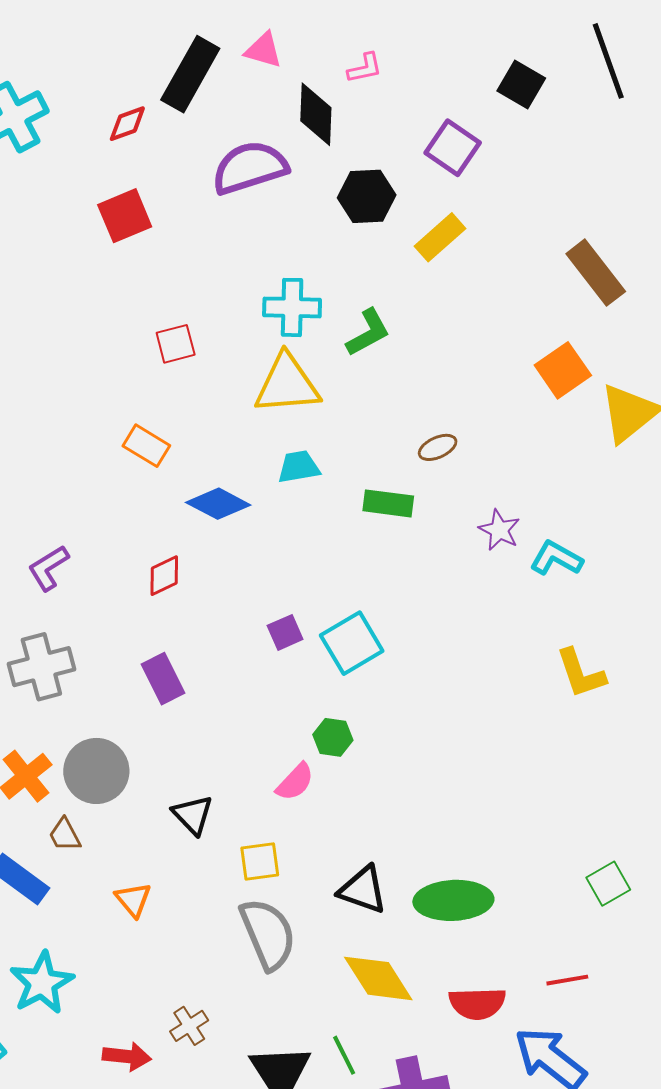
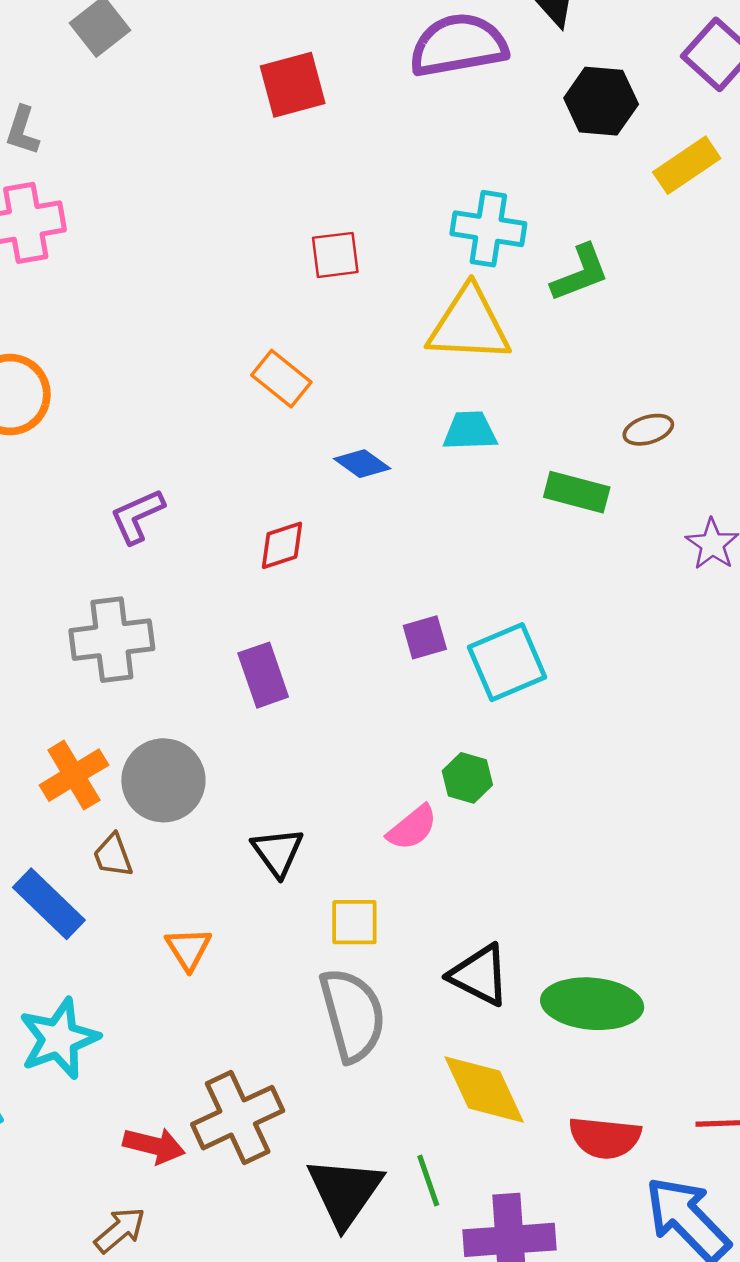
blue diamond: (218, 504) -> (362, 464), size x0.7
brown cross: (189, 1026) -> (238, 1118), size x1.8

